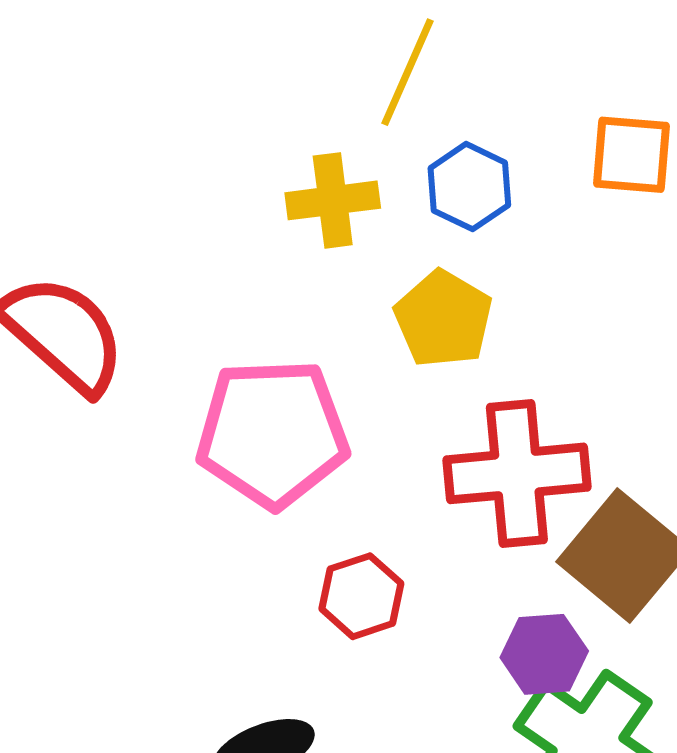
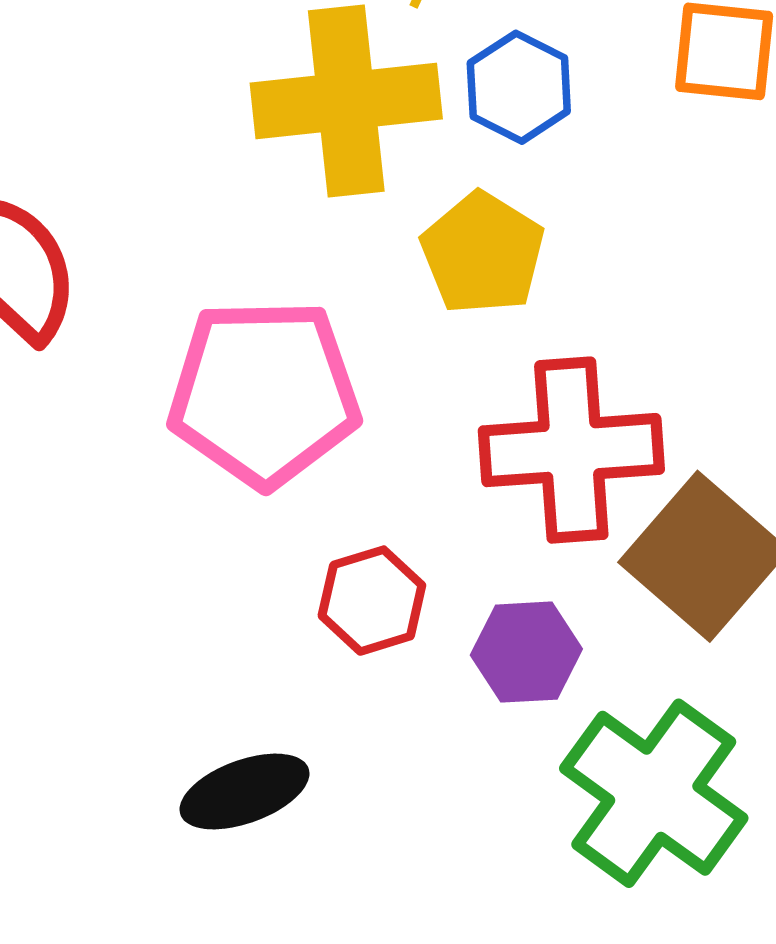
yellow cross: (333, 200) -> (346, 101), size x1.6
purple hexagon: (544, 654) -> (526, 652), moved

